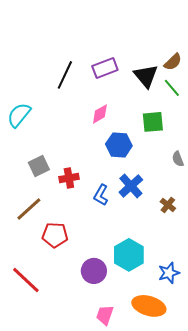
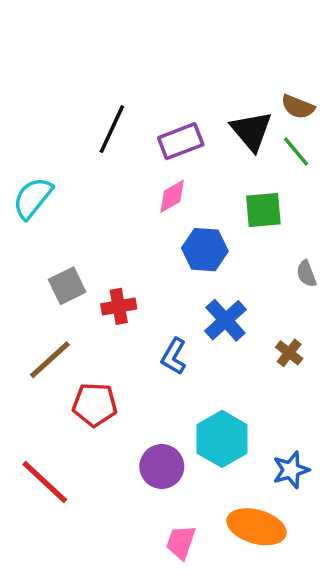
brown semicircle: (173, 62) -> (298, 107), turned 66
purple rectangle: (105, 68) -> (181, 141), moved
blue L-shape: (101, 195) -> (174, 356), moved

